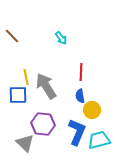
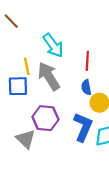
cyan arrow: (61, 38) -> (53, 45), moved, size x1.6

